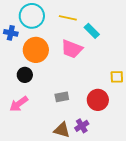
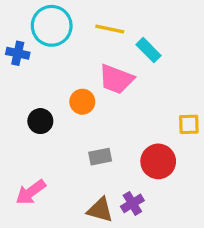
orange circle: (36, 50) -> (82, 102), moved, size x0.6
pink arrow: (19, 104) -> (31, 192), moved

